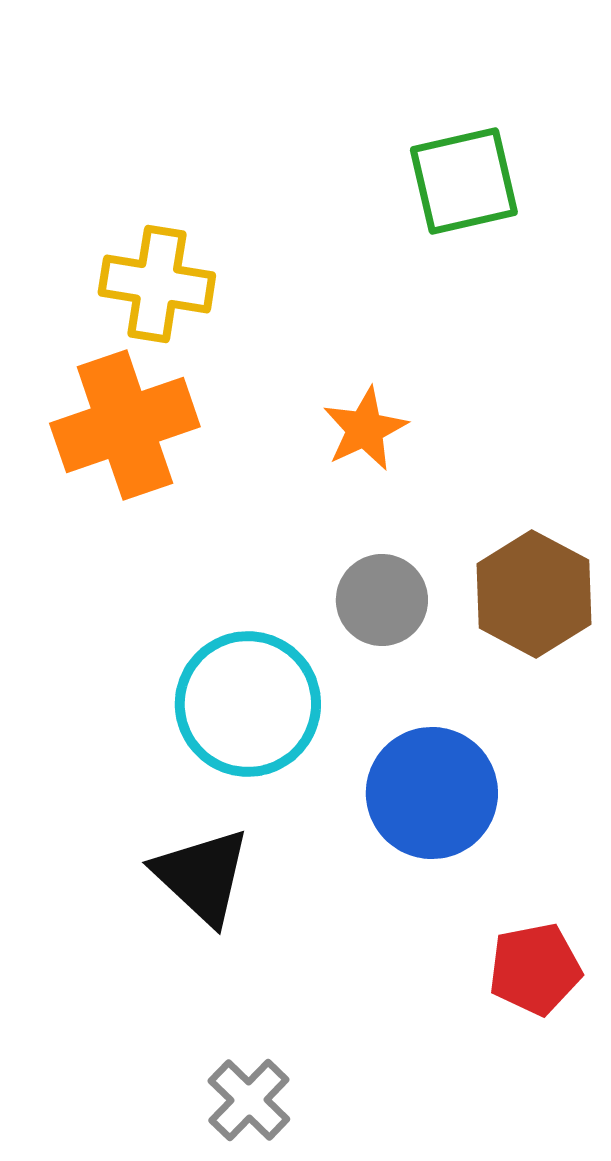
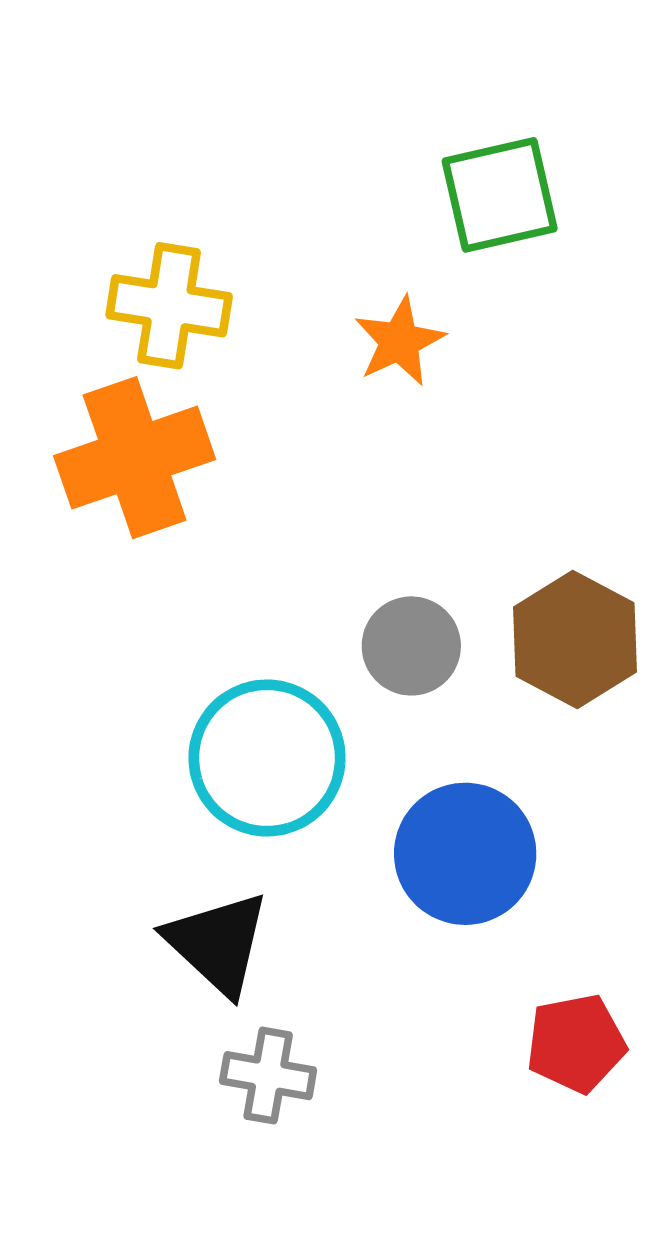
orange star: (365, 429) -> (399, 341), moved
gray cross: (249, 1100) -> (268, 1076), moved, turned -34

